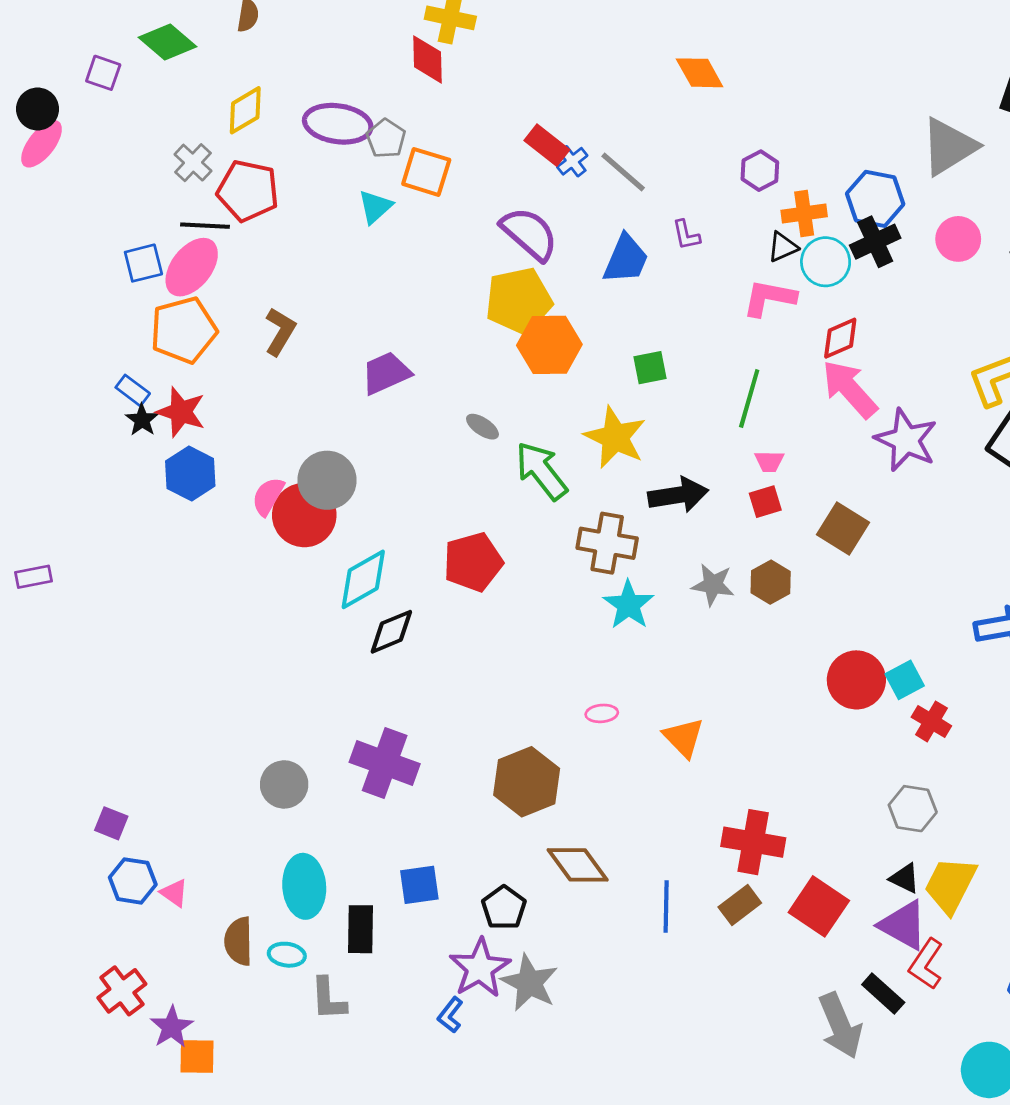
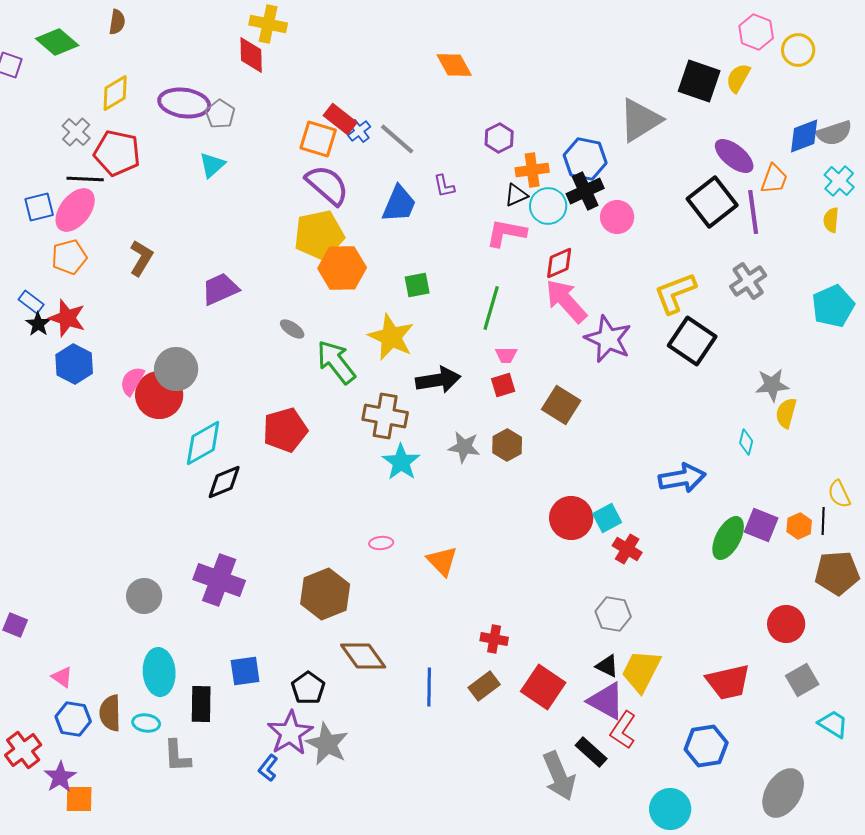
orange square: (426, 172) -> (318, 139), moved
pink circle: (958, 239) -> (617, 217), moved
orange pentagon: (184, 330) -> (69, 257), size x0.7
red cross: (753, 842) -> (494, 639), size x0.6
blue hexagon: (133, 881) -> (73, 719), moved

